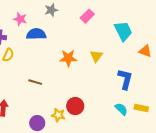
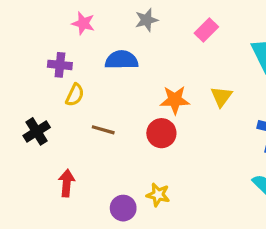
pink star: (20, 19) -> (83, 23), moved
brown line: (35, 82) -> (103, 130), moved
red circle: (75, 106) -> (161, 133), moved

